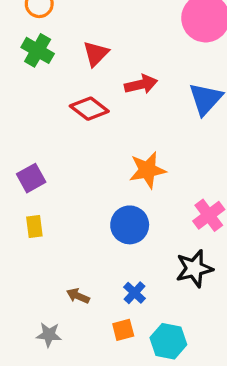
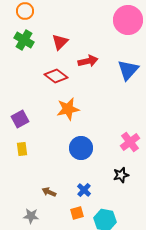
orange star: (147, 170) -> (68, 109), moved
black star: (194, 268) -> (121, 175), size x0.7

